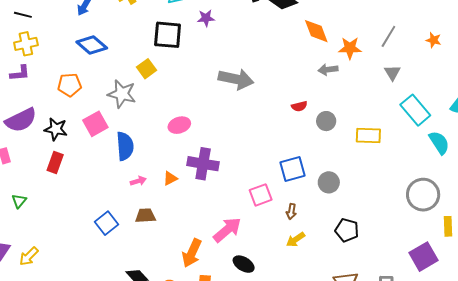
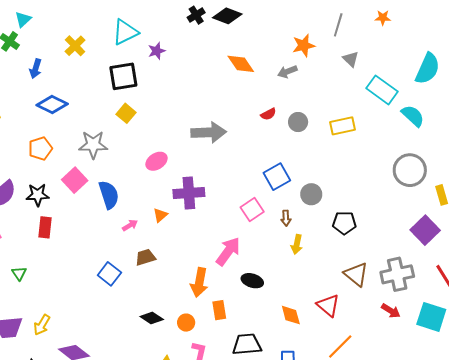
orange diamond: (316, 31) -> (241, 64), moved
yellow square: (146, 69) -> (126, 113), moved
gray arrow: (236, 79) -> (209, 132), moved
gray circle: (329, 182) -> (311, 194), moved
yellow arrow: (296, 240) -> (297, 244), turned -30

